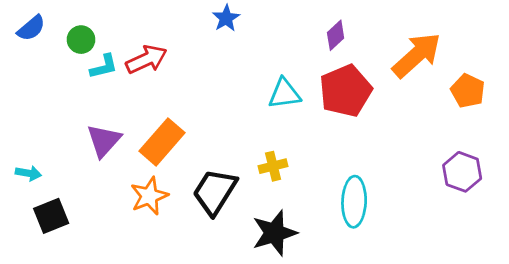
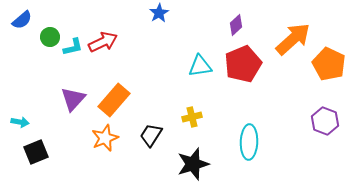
green circle: (81, 40) -> (50, 37), moved
orange pentagon: (468, 91) -> (329, 64), size x1.4
black trapezoid: (215, 192) -> (151, 135), size x0.7

